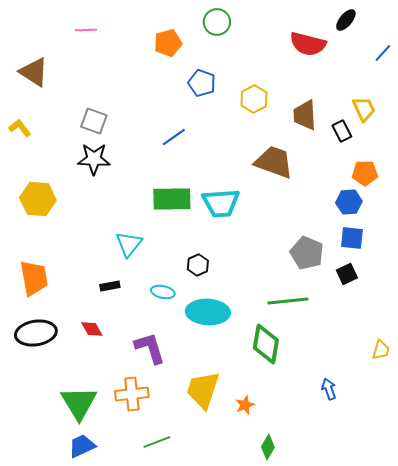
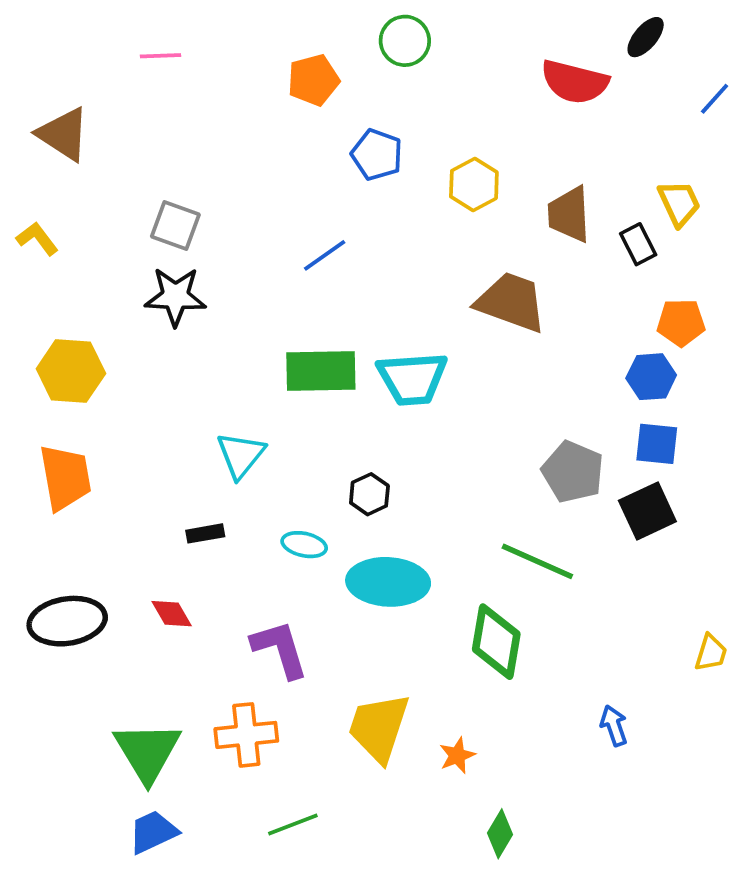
black square: (347, 274) -> (647, 511), size x1.4
orange trapezoid: (34, 278) -> (65, 477), moved
green line: (288, 301) -> (537, 561), turned 30

